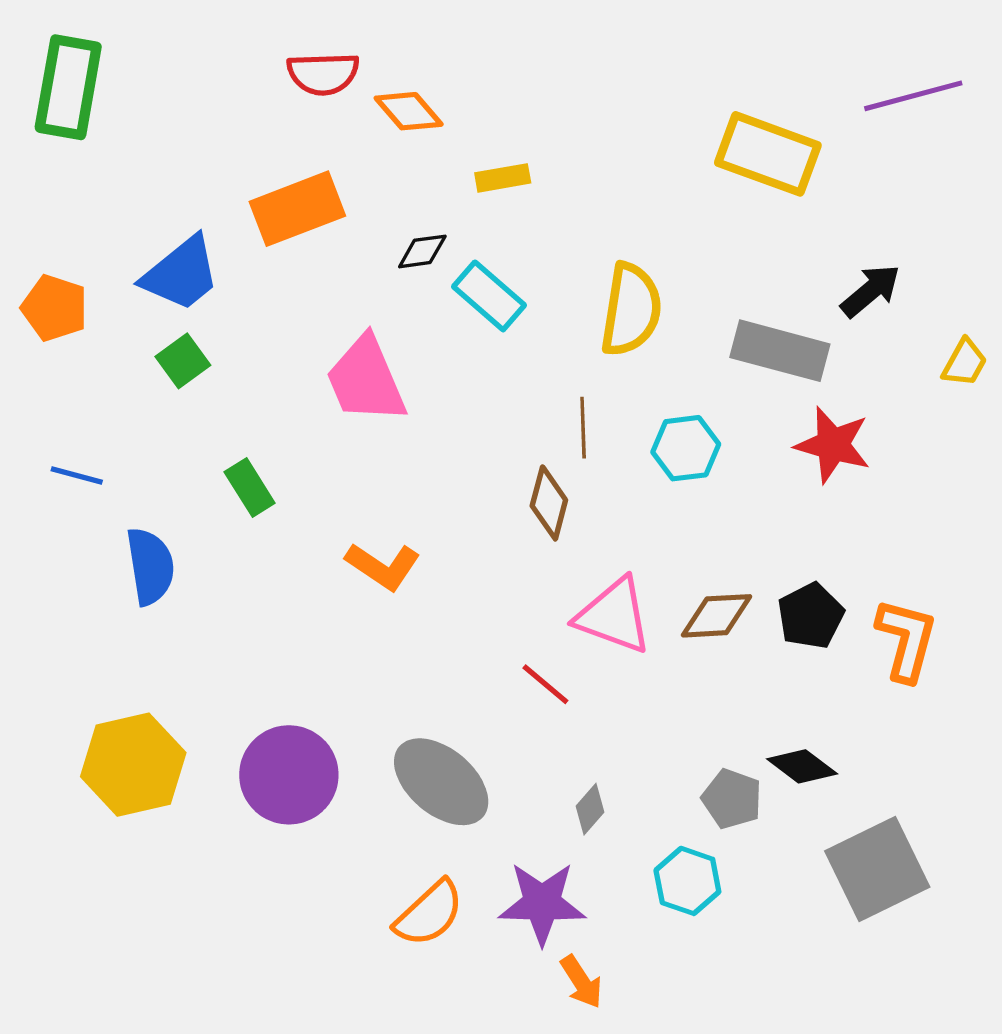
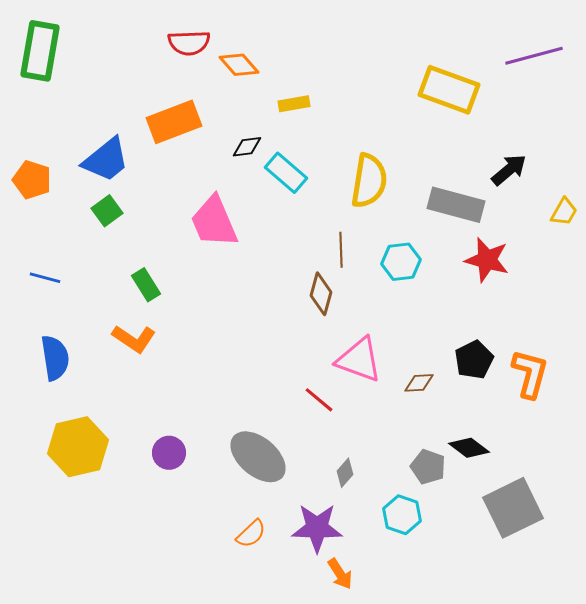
blue semicircle: (150, 566) -> (55, 358), moved
orange L-shape: (383, 566) -> (134, 339), moved
brown diamond: (717, 616) -> (419, 383), moved, size x0.7
purple circle: (289, 775) -> (169, 453), size x0.6
orange semicircle: (429, 913) -> (251, 534), size x0.7

